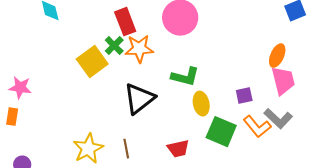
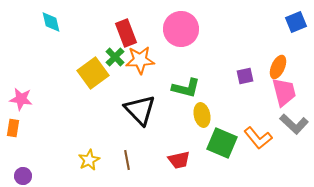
purple square: (244, 96) -> (245, 76), moved
black triangle: (139, 99) -> (140, 110), turned -36
gray L-shape: (278, 119) -> (294, 124), moved
yellow star: (88, 149) -> (89, 160), size x0.7

